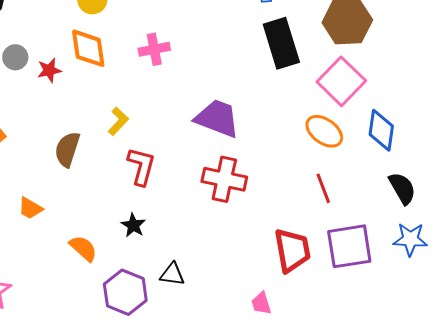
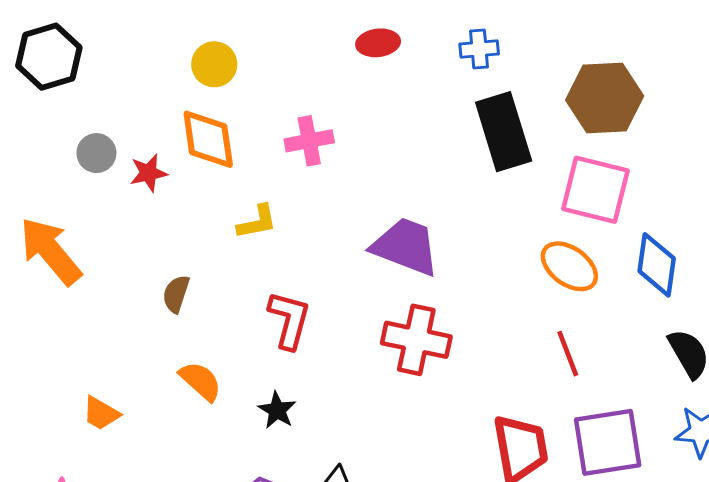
pink square: (341, 81) -> (595, 190), turned -30
yellow L-shape: (118, 121) -> (257, 222), moved, turned 36
brown semicircle: (67, 149) -> (176, 294), size x0.7
orange trapezoid: (30, 208) -> (101, 413), moved
orange semicircle: (83, 248) -> (201, 381), moved

